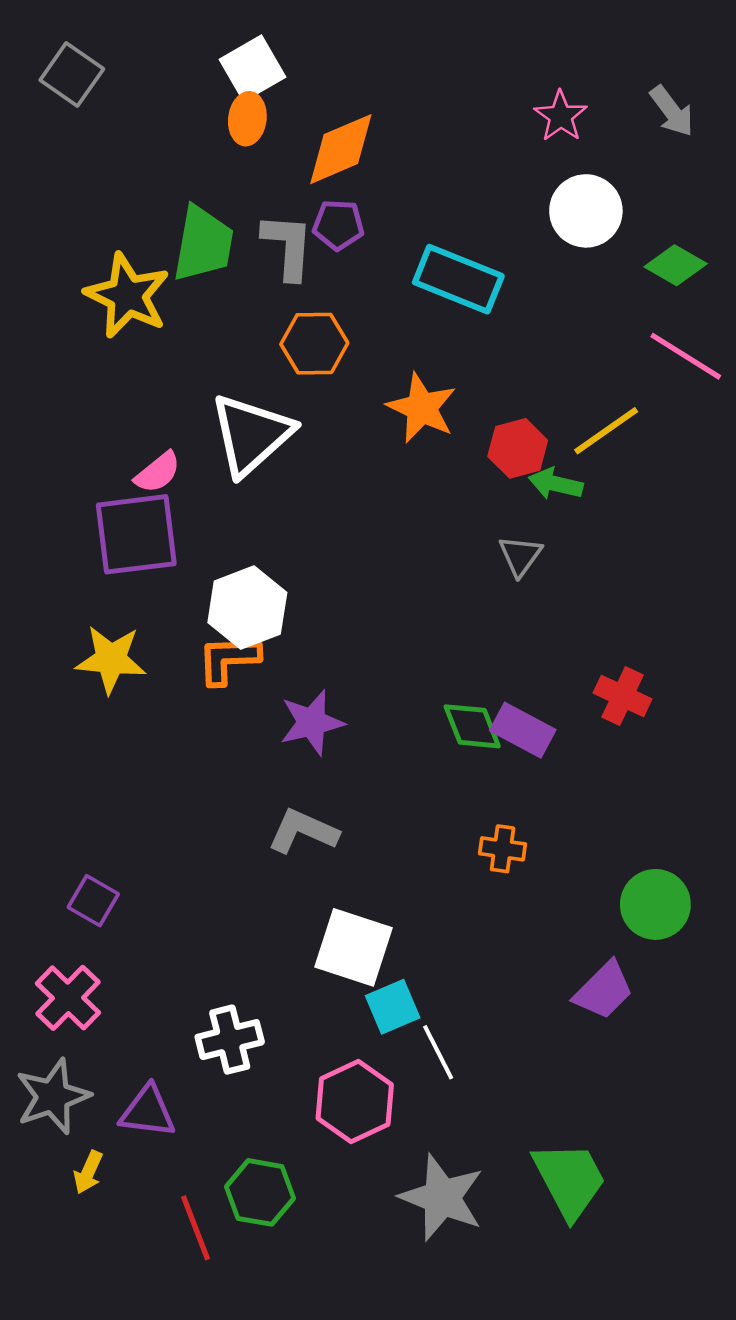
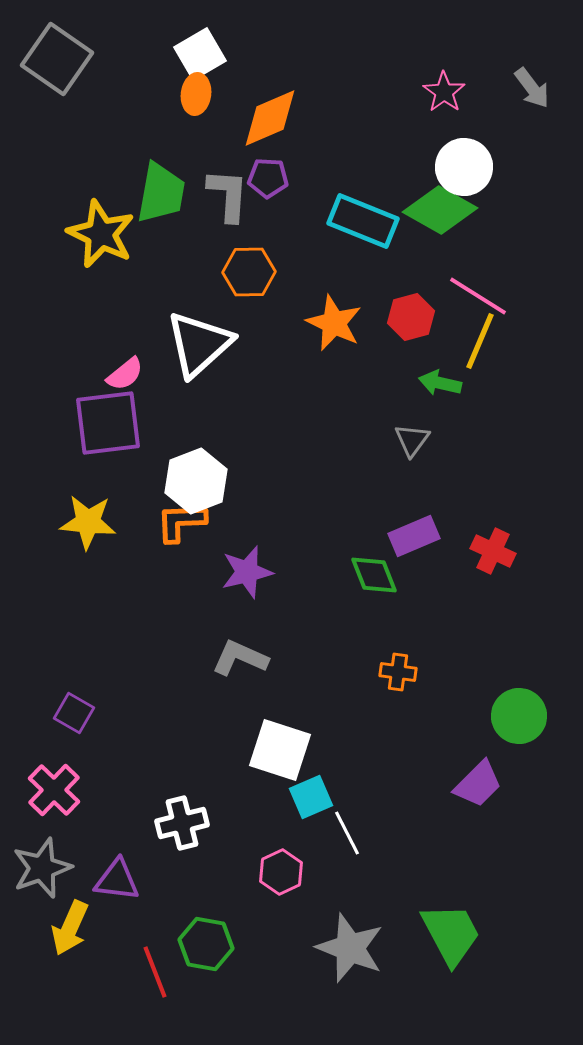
gray square: (72, 75) -> (57, 59), size x1.4
green diamond: (676, 265) -> (440, 210), moved, size x1.5
pink line: (686, 356) -> (478, 296), moved
yellow line: (606, 431) -> (480, 341), turned -32
red hexagon: (518, 448) -> (411, 317), moved
purple rectangle: (523, 730) -> (414, 536), moved, turned -51
pink hexagon: (355, 1101) -> (281, 872), size x0.7
yellow arrow: (88, 1172) -> (70, 928), size x1.6

